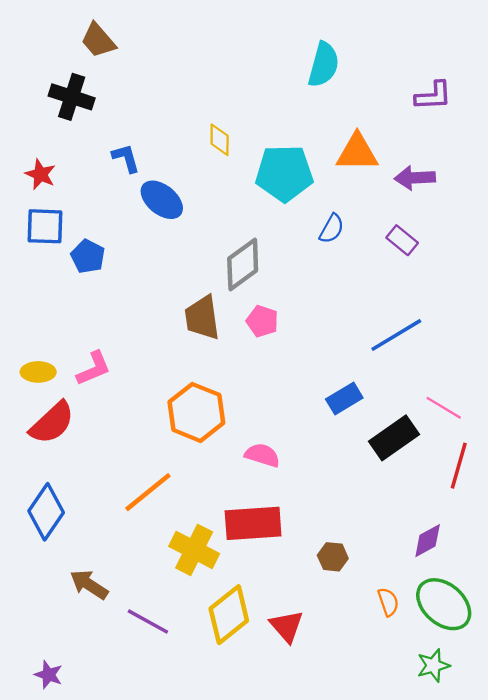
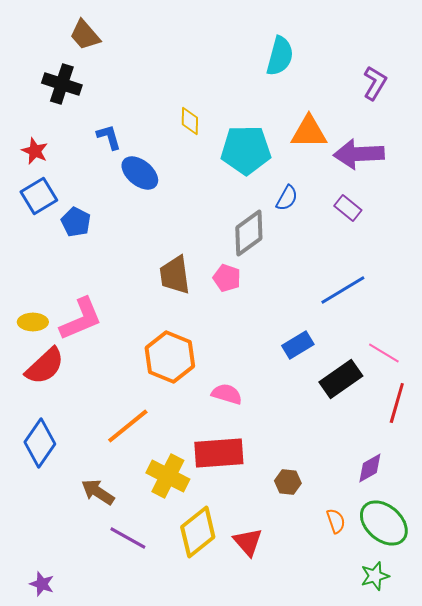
purple L-shape: (433, 96) -> (375, 83), turned -56
purple arrow: (415, 178) -> (359, 154), size x1.4
blue square: (45, 226) -> (39, 196), turned -33
gray diamond: (243, 264) -> (249, 233), moved
pink L-shape: (94, 368) -> (81, 319), size x1.4
brown arrow: (89, 585) -> (98, 492), moved

